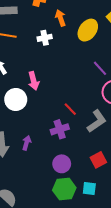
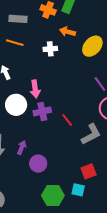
orange arrow: (60, 18) -> (68, 32), turned -63
purple cross: (60, 129) -> (42, 111), moved
purple circle: (62, 164) -> (38, 164), moved
cyan square: (89, 188) -> (78, 190), moved

